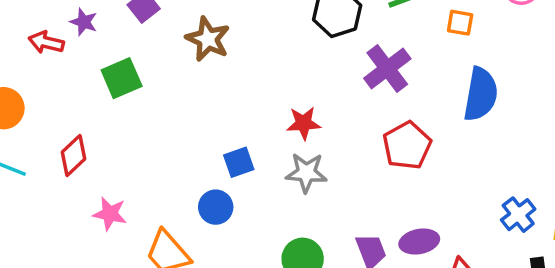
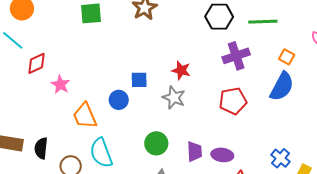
orange square: (460, 23) -> (287, 57), moved
red diamond: (74, 156) -> (36, 63), moved
blue cross: (518, 215) -> (281, 158), turned -30

